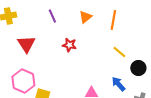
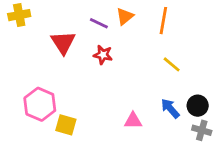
purple line: (52, 16) -> (99, 23), moved, turned -40
red triangle: (26, 44) -> (63, 42), moved
black circle: (138, 68) -> (198, 106), moved

